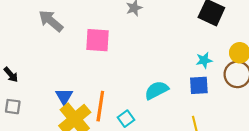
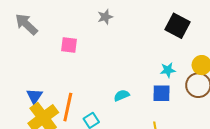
pink square: (97, 40) -> (69, 45), size x0.7
cyan semicircle: (157, 90) -> (122, 95), size x0.7

